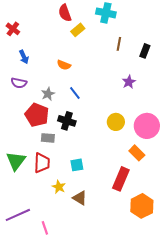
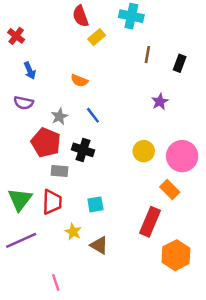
purple line: (18, 215) -> (21, 240), moved

